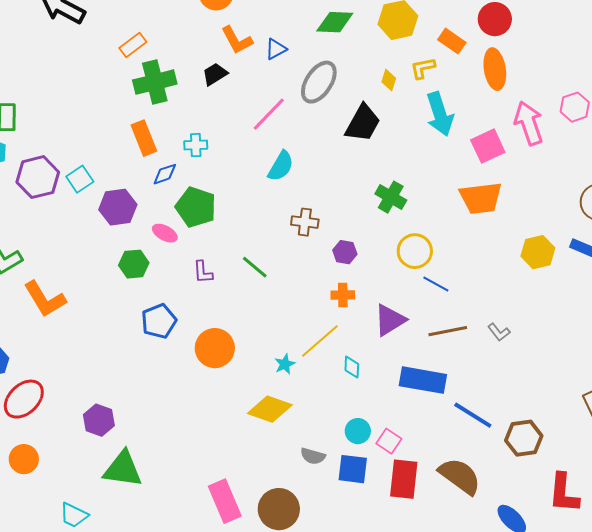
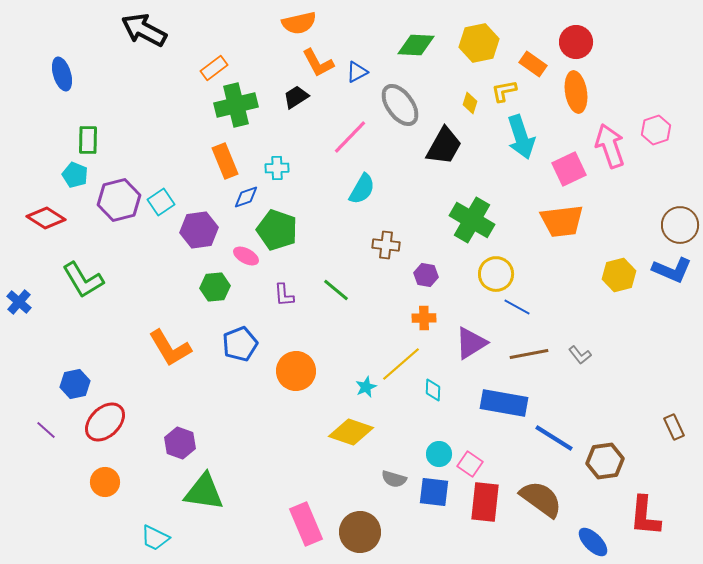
gray ellipse: (319, 82) -> (400, 105), turned -69
green cross: (391, 197) -> (472, 220), size x1.4
orange L-shape: (45, 299) -> (170, 348), moved

